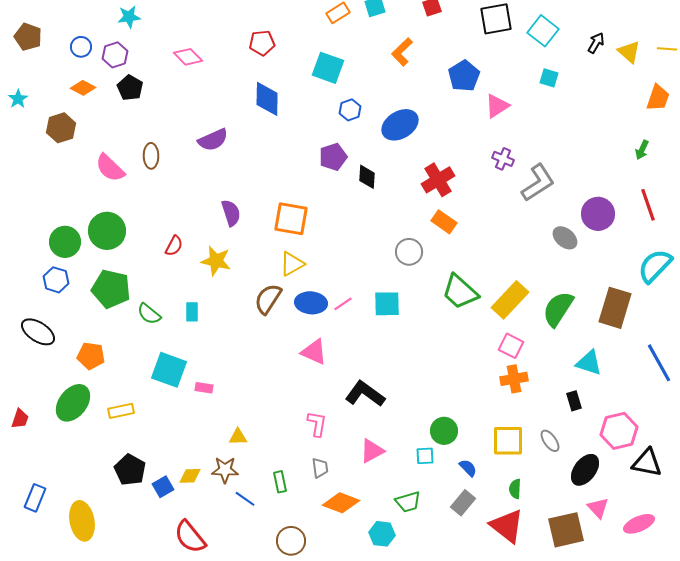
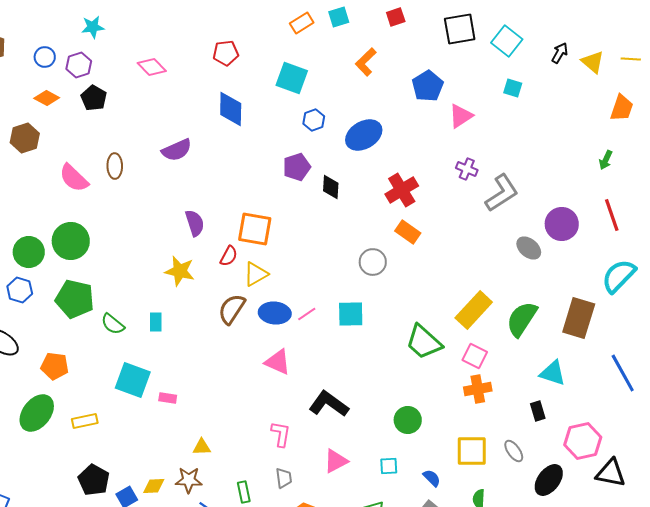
red semicircle: (174, 246) -> (229, 256), moved
green trapezoid: (460, 292) -> (424, 342), moved
green circle: (444, 431) -> (408, 420), moved

